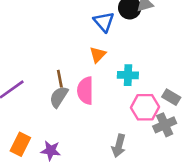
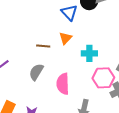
brown line: (60, 79) -> (43, 46), moved, turned -72
pink semicircle: (85, 91) -> (63, 84), moved

